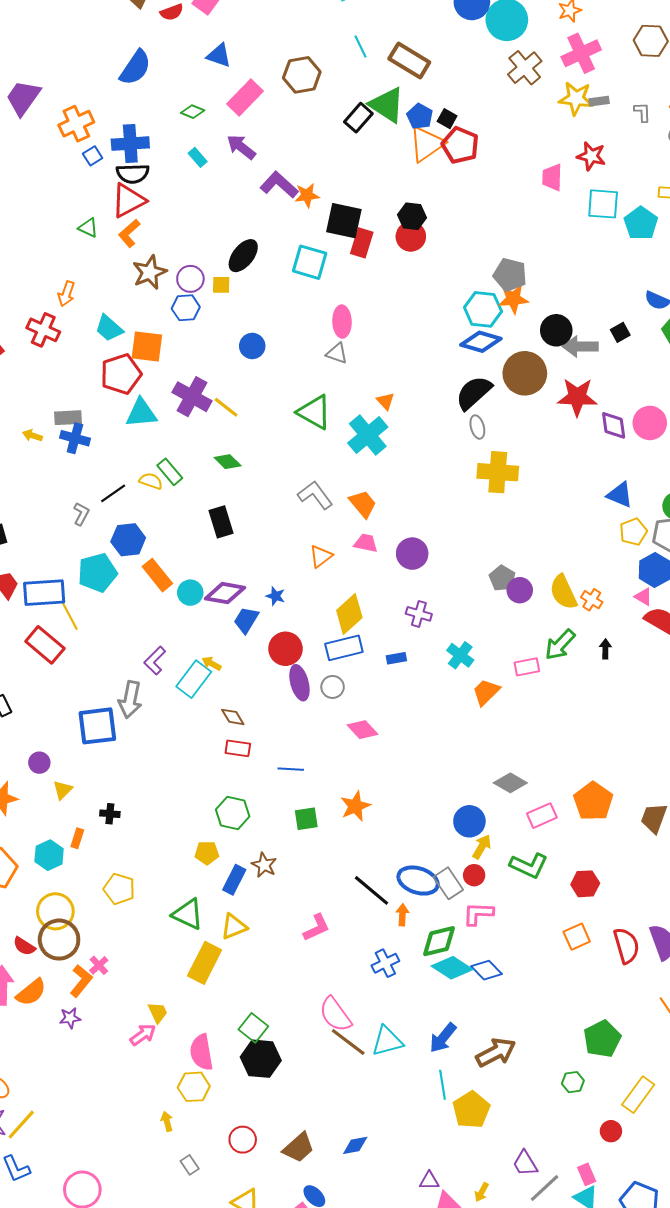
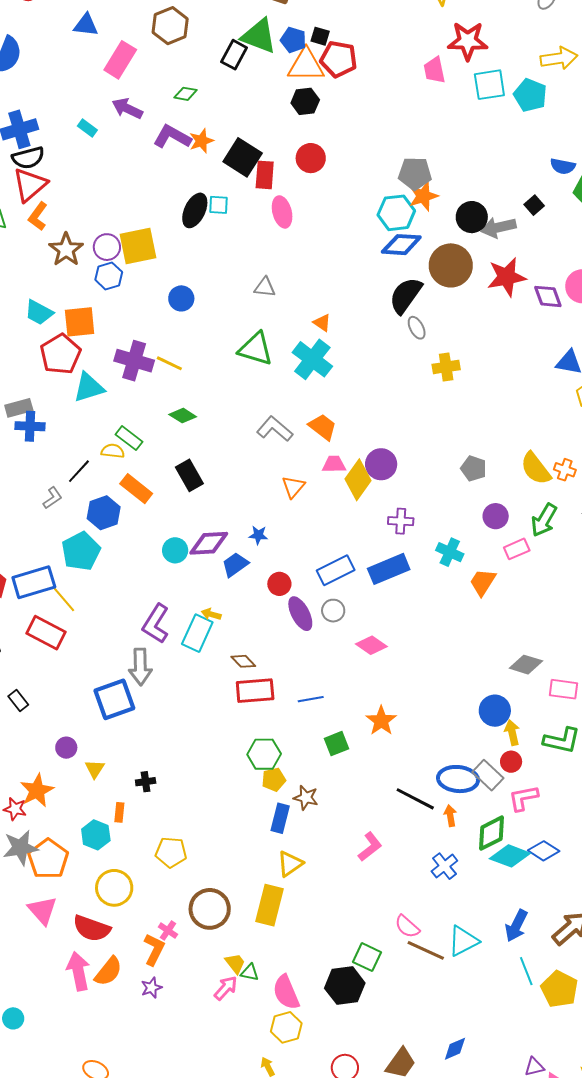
green diamond: (193, 112) -> (185, 94), moved
orange triangle: (427, 144) -> (306, 65), turned 48
red star: (591, 156) -> (468, 41), size x1.4
black hexagon: (412, 216) -> (305, 101), moved
black square: (344, 221) -> (243, 157), turned 33
black ellipse: (243, 256) -> (195, 210), moved
cyan square: (310, 262) -> (218, 205), size x0.6
yellow square: (221, 285) -> (138, 246), size x2.0
pink ellipse: (342, 322) -> (282, 212), moved
yellow cross: (498, 472) -> (446, 367), size x0.7
gray L-shape: (81, 514) -> (53, 498), turned 40
orange rectangle: (157, 575) -> (136, 489), moved
purple circle: (520, 590) -> (496, 516), moved
yellow diamond: (349, 614) -> (358, 480), moved
blue trapezoid: (246, 620) -> (235, 565), turned 36
red circle: (285, 649) -> (279, 584), size x0.7
blue rectangle: (396, 658) -> (389, 569), size x2.0
purple L-shape: (155, 661) -> (156, 624), size x1.4
red rectangle: (238, 748) -> (255, 691), size x1.5
pink rectangle: (542, 816) -> (564, 689), turned 44
yellow arrow: (482, 847) -> (512, 733), turned -30
yellow pentagon: (207, 853) -> (274, 780), moved
green triangle: (188, 914) -> (250, 972), moved, size x0.6
brown circle: (59, 940) -> (210, 909), moved
red semicircle: (24, 946) -> (92, 928), size x1.6
pink semicircle: (335, 1014) -> (407, 927), size x0.7
green square: (253, 1028) -> (367, 957), moved

